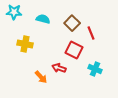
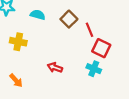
red square: (74, 50) -> (101, 48), moved
orange arrow: (41, 77) -> (16, 80), moved

